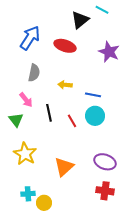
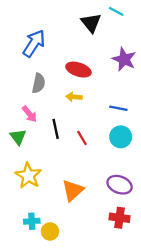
black triangle: (80, 20) -> (91, 23), turned -30
red ellipse: (65, 46) -> (78, 70), moved
blue line: (93, 95) -> (118, 108), moved
cyan circle: (95, 116) -> (121, 137), moved

